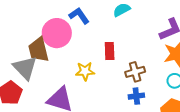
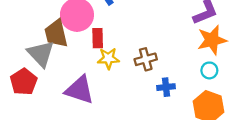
red rectangle: (110, 51) -> (98, 38), moved
brown cross: (135, 72) -> (146, 59), moved

